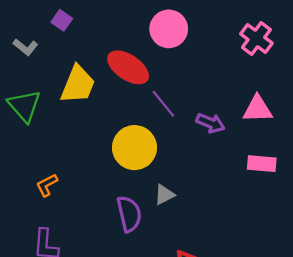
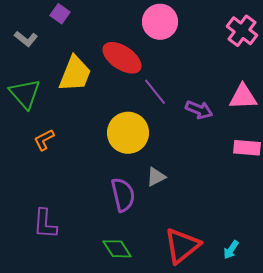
orange L-shape: (47, 185) -> (44, 140), moved

